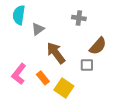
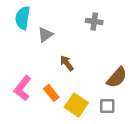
brown semicircle: (98, 46) -> (117, 77), moved
brown arrow: (56, 53) -> (67, 63), size x0.6
gray square: (87, 65) -> (107, 106), moved

